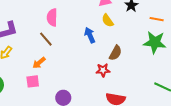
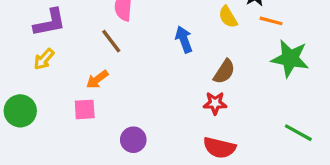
orange line: (157, 19) -> (271, 21), moved
yellow semicircle: (108, 21) -> (228, 17), moved
red star: (103, 70) -> (215, 103), moved

